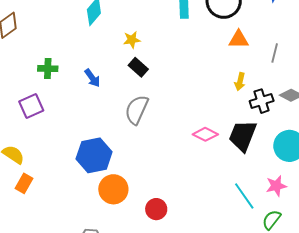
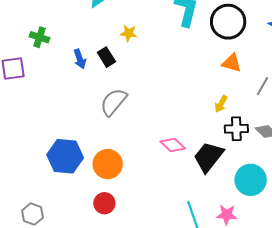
black rectangle: (138, 67) -> (106, 57), moved
blue hexagon: (94, 155) -> (65, 156), moved
orange circle: (113, 189) -> (108, 164), moved

